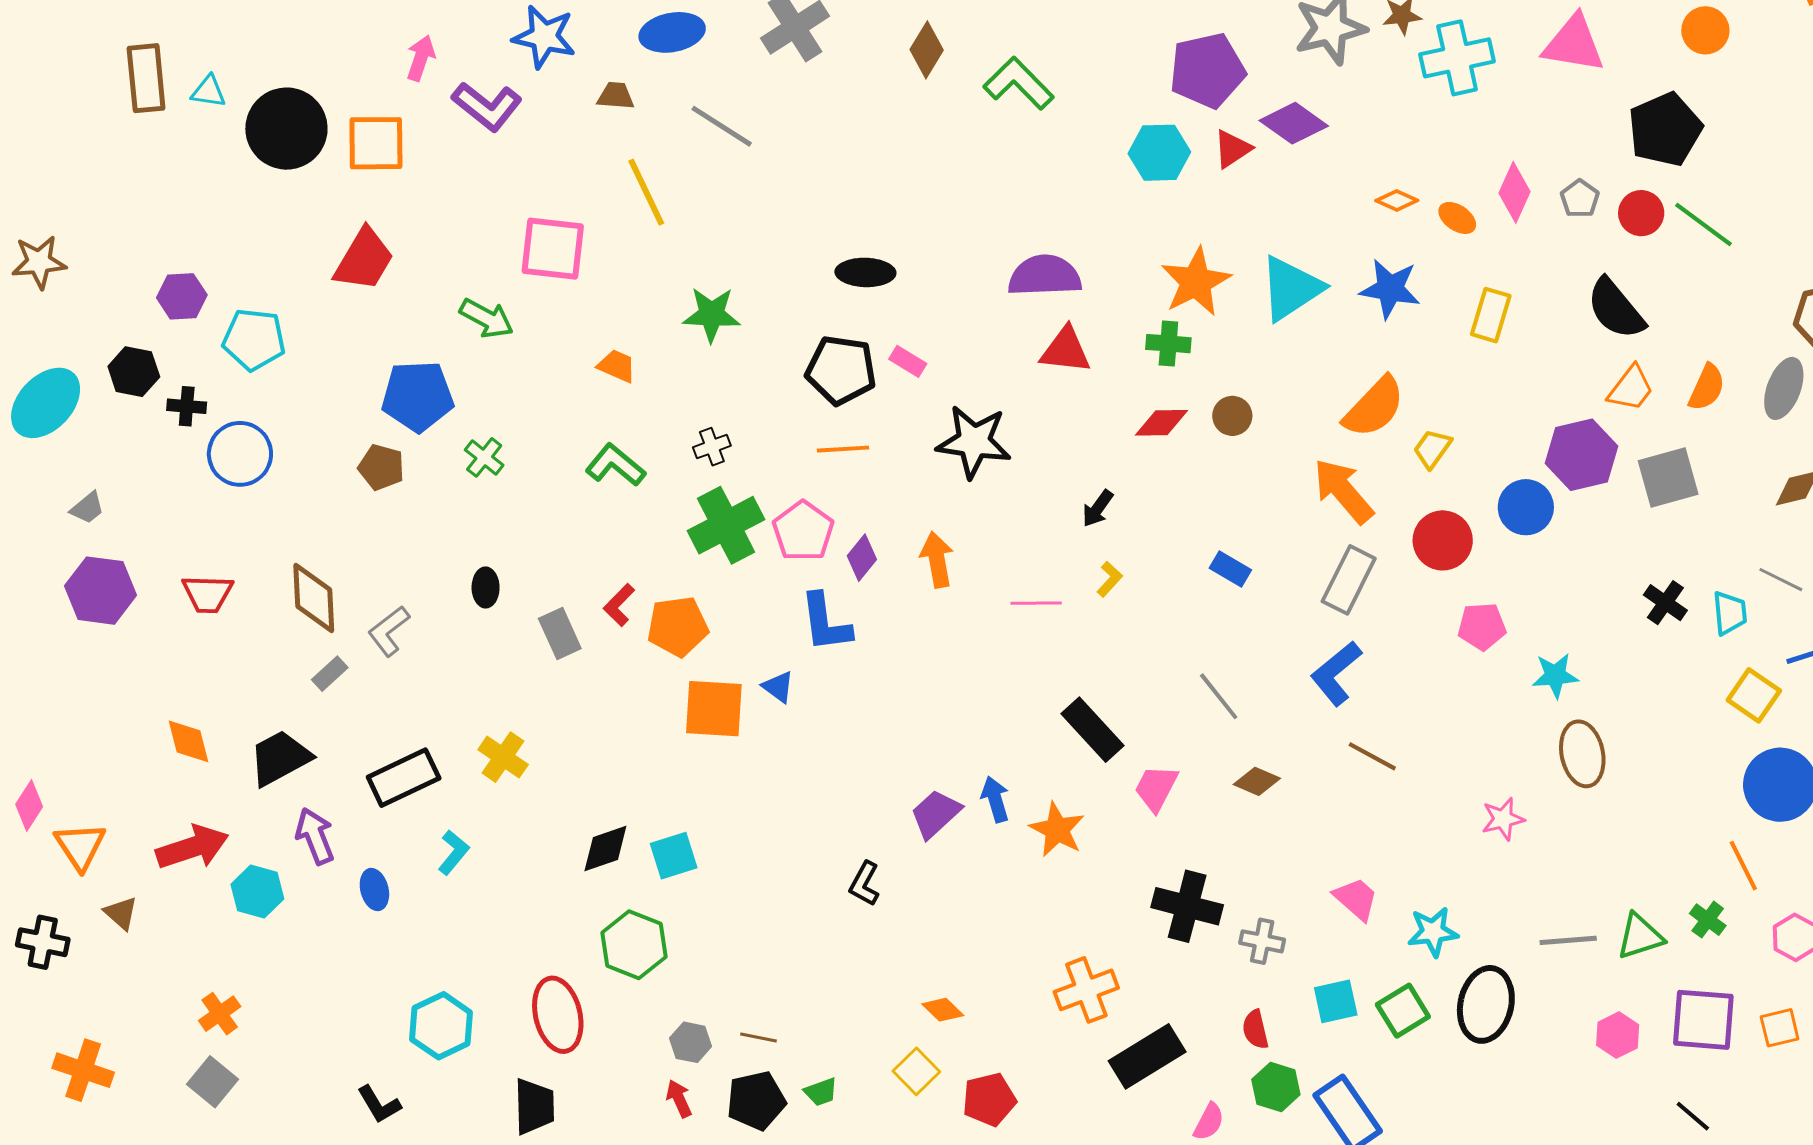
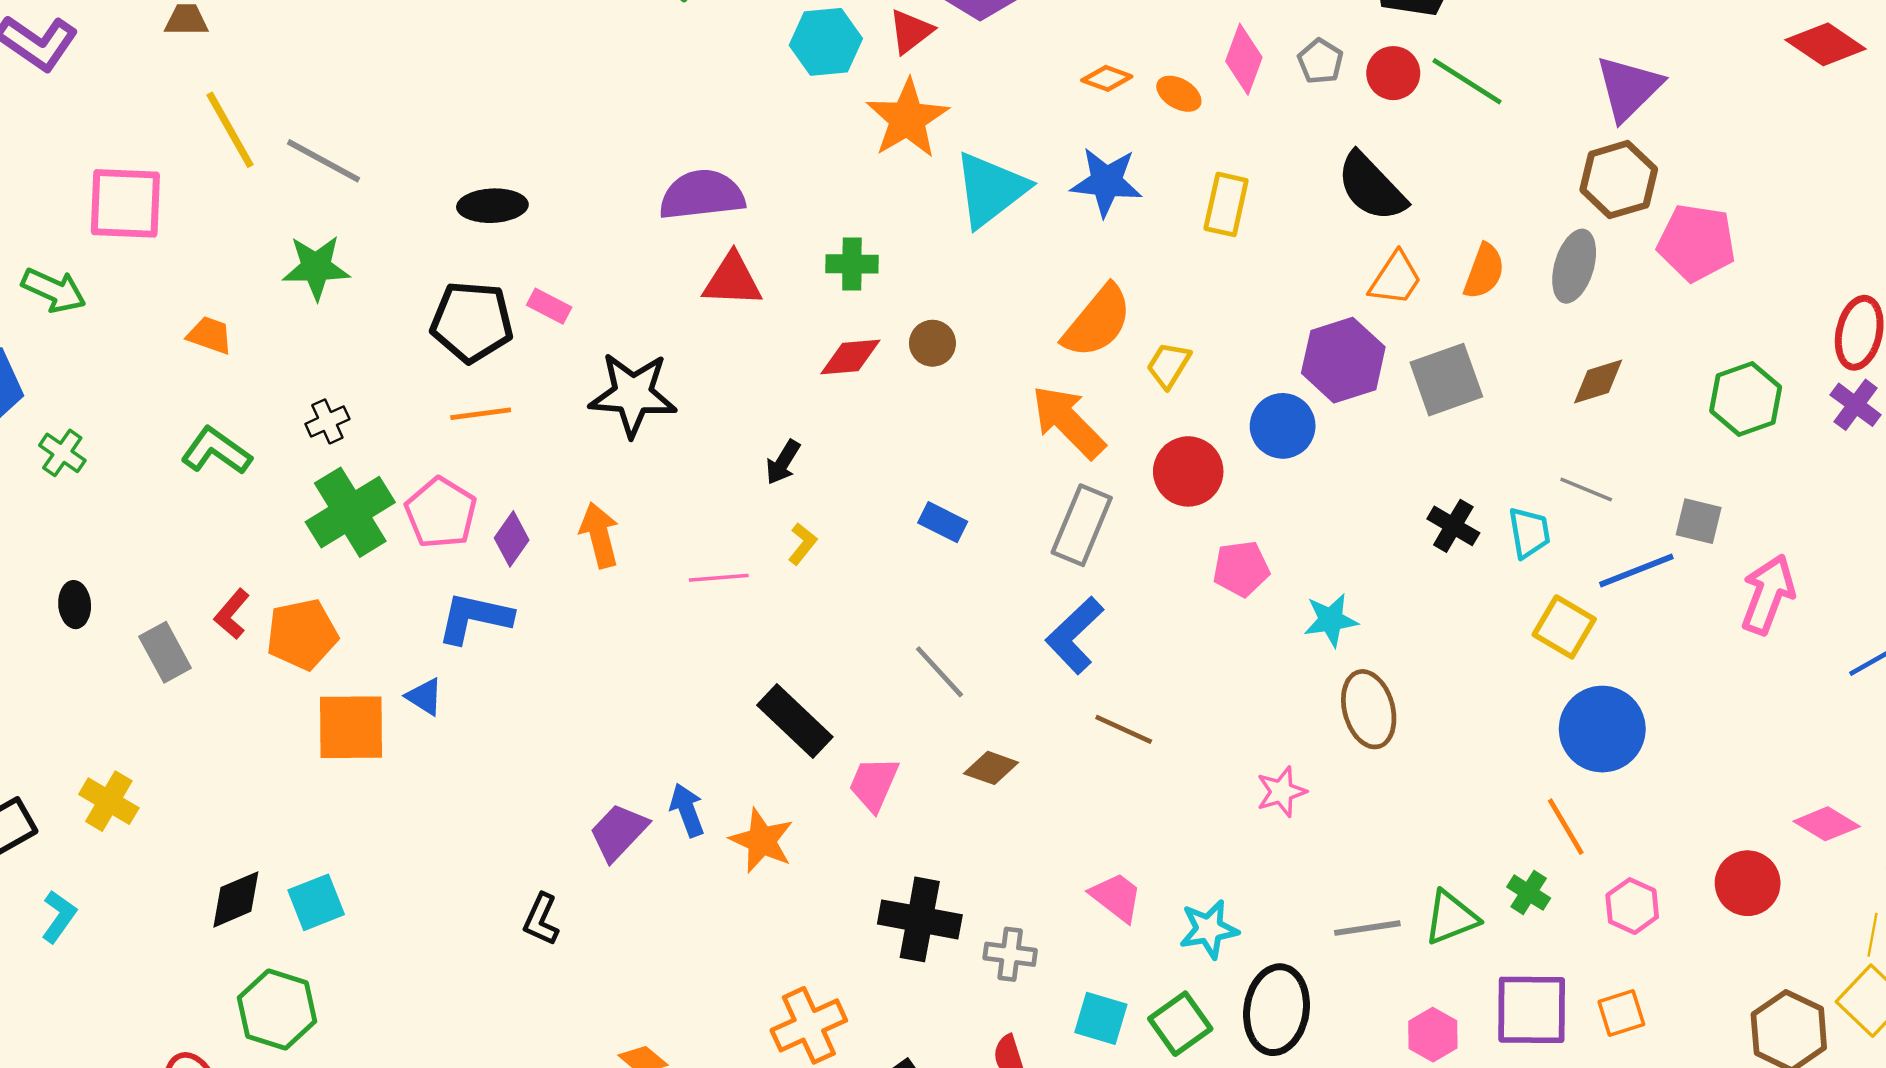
gray line: (722, 126) -> (323, 161), moved
orange star: (1196, 282) -> (907, 119), moved
blue L-shape: (826, 623) -> (474, 618), turned 114
cyan square: (1336, 1001) -> (1101, 1018), turned 33

